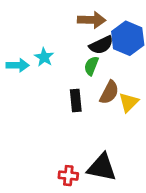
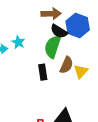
black semicircle: (101, 45) -> (59, 31), turned 60
green semicircle: (91, 66) -> (53, 47), size x1.6

